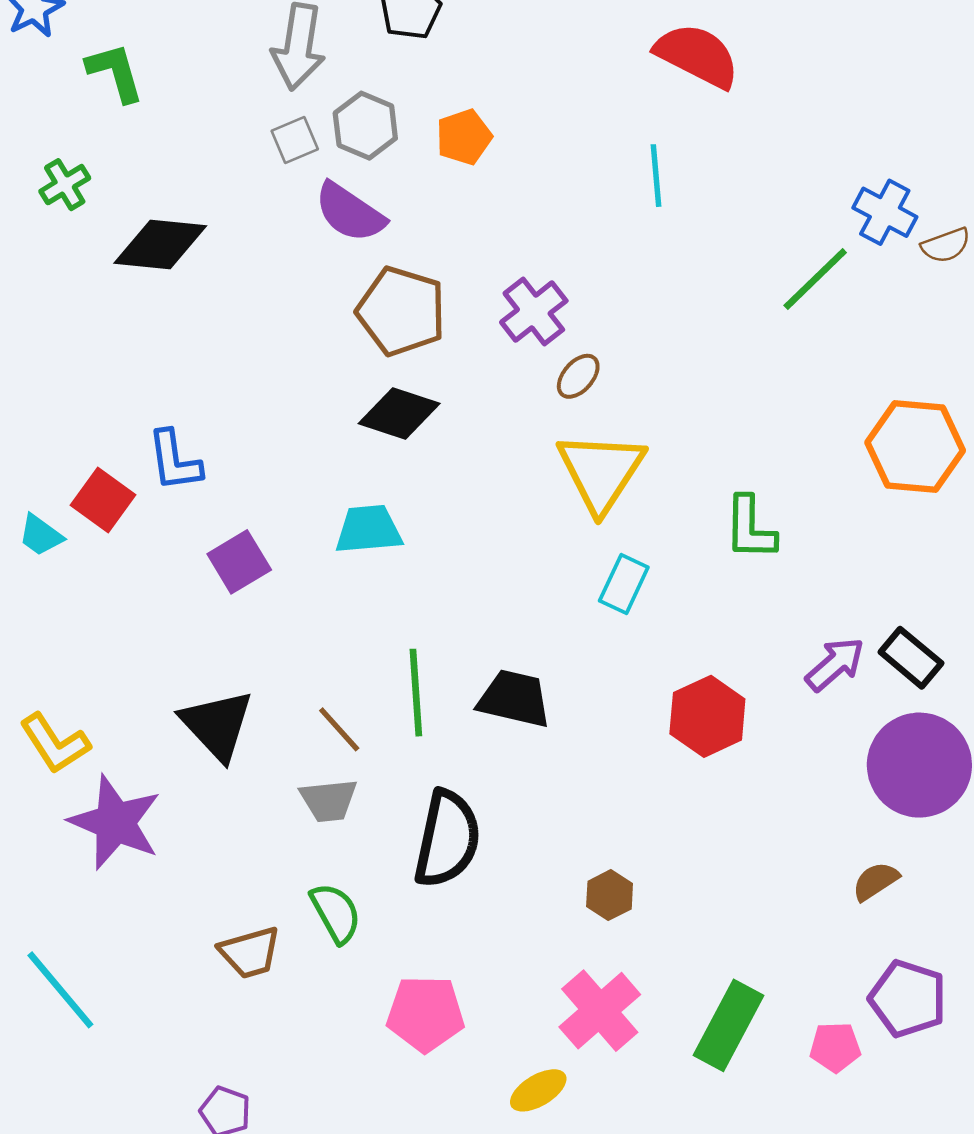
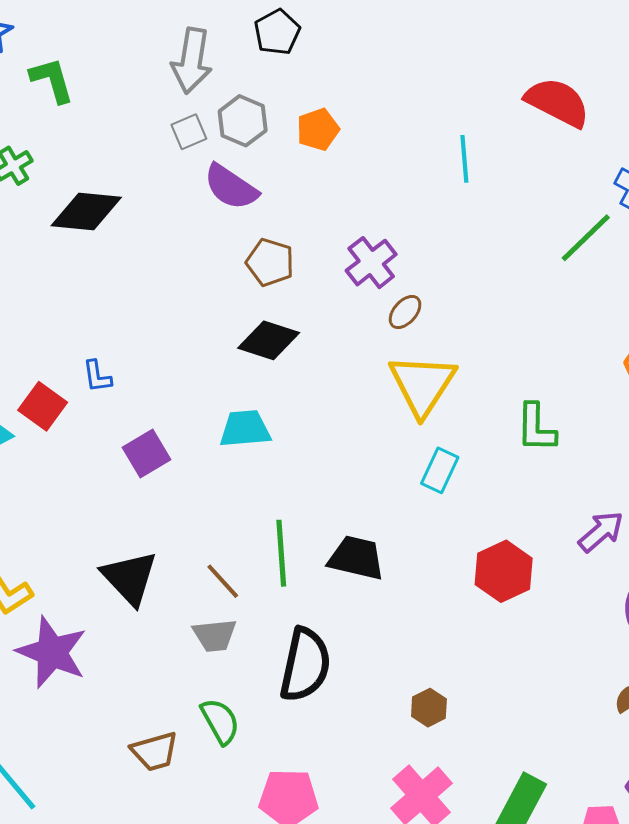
red semicircle: (697, 56) -> (557, 102), moved
brown pentagon: (401, 311) -> (270, 262), size x0.7
blue L-shape: (174, 461) -> (97, 376), size x0.7

